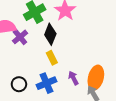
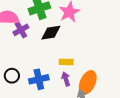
black diamond: (50, 34) -> (51, 33), turned 50
yellow rectangle: (52, 58) -> (66, 62), moved, turned -72

